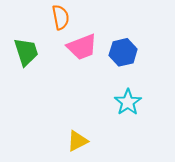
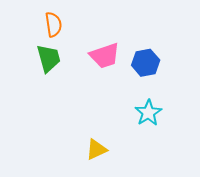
orange semicircle: (61, 17) -> (53, 24), moved

